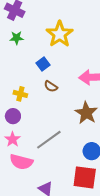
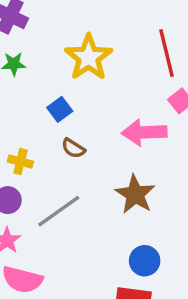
gray line: (49, 140) -> (59, 211), moved

